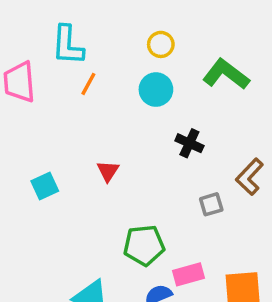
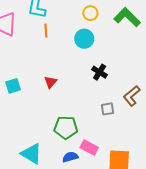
green L-shape: (226, 74) -> (127, 17), moved
orange line: (88, 84) -> (46, 30), turned -40
pink rectangle: (188, 274) -> (89, 148), turned 36

